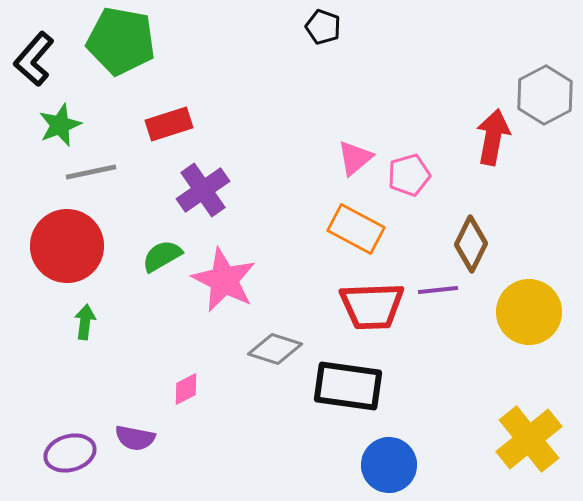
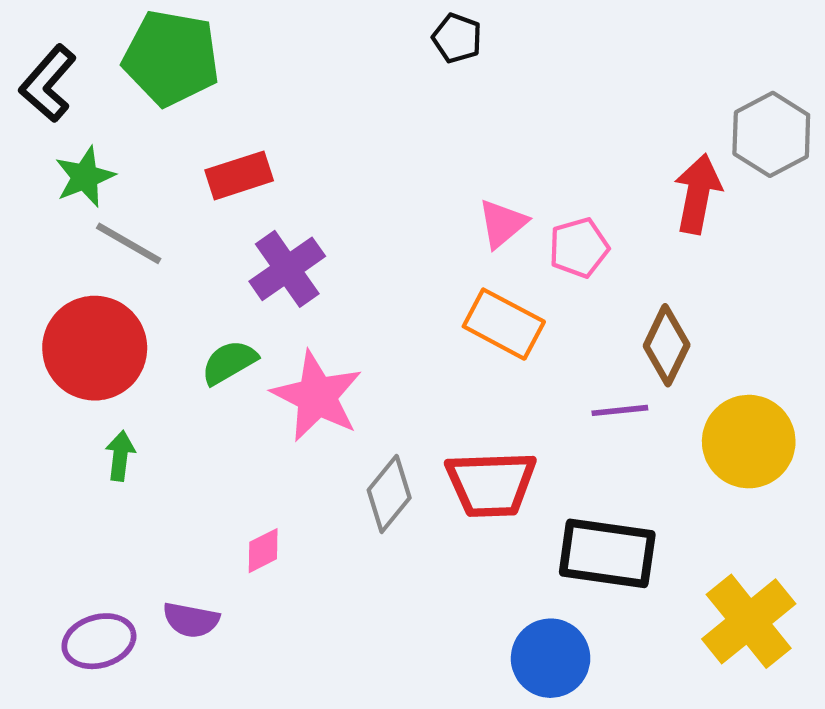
gray line: (91, 172) -> (129, 243), turned 42
red trapezoid: (372, 306) -> (491, 484), moved
gray diamond: (275, 349) -> (389, 494), turned -68
black rectangle: (348, 386) -> (607, 553), moved

